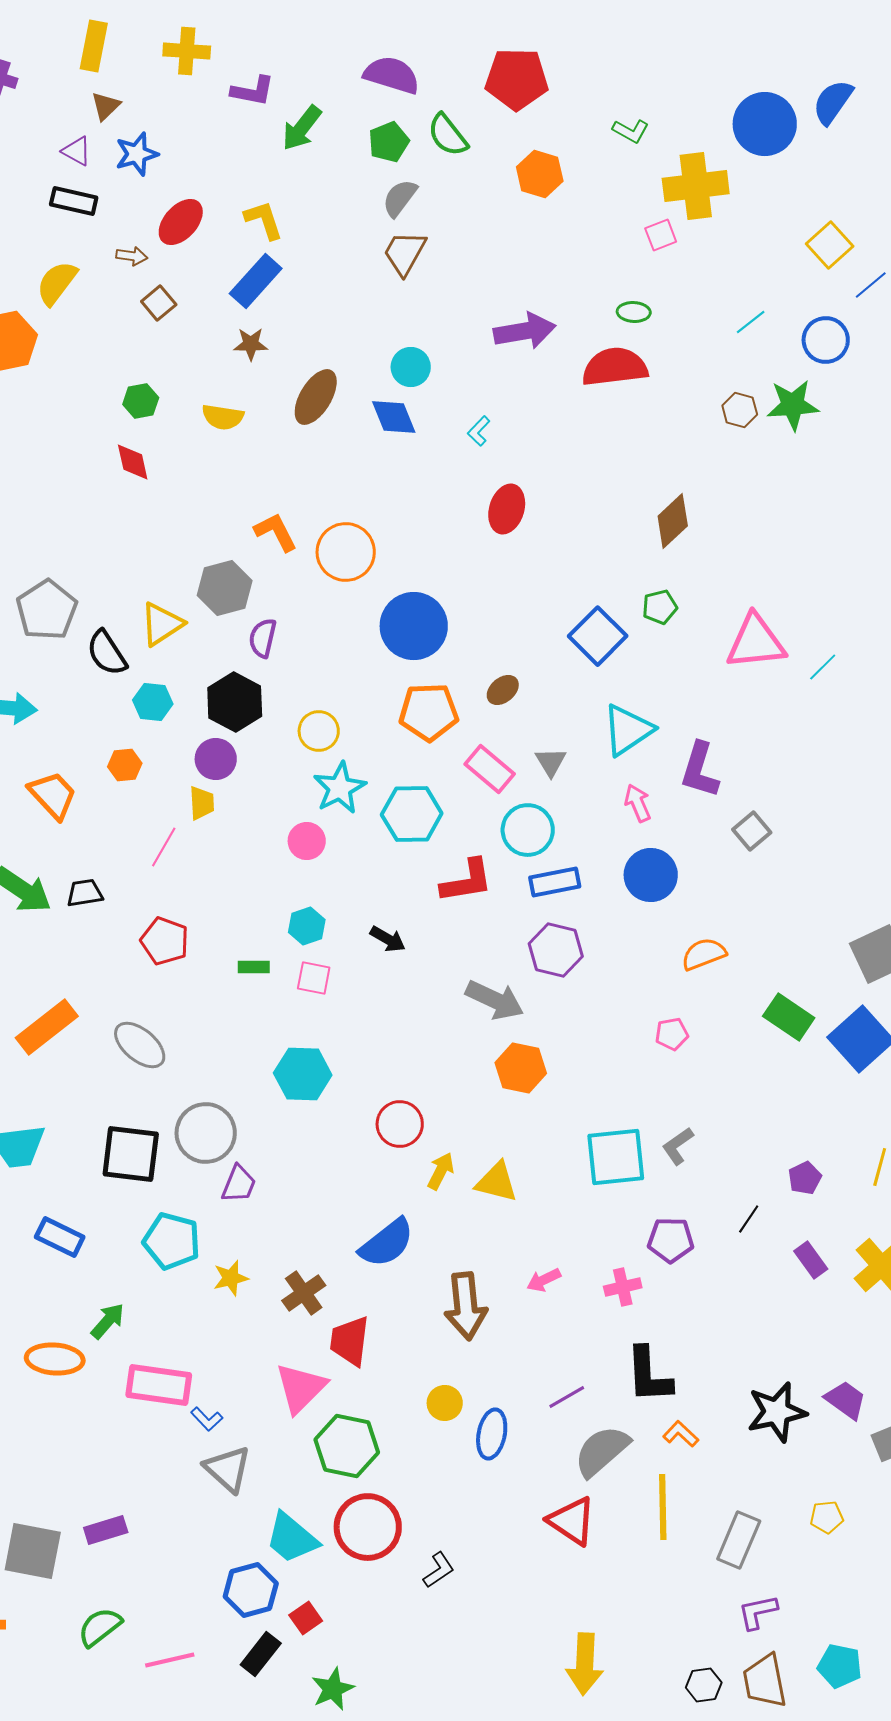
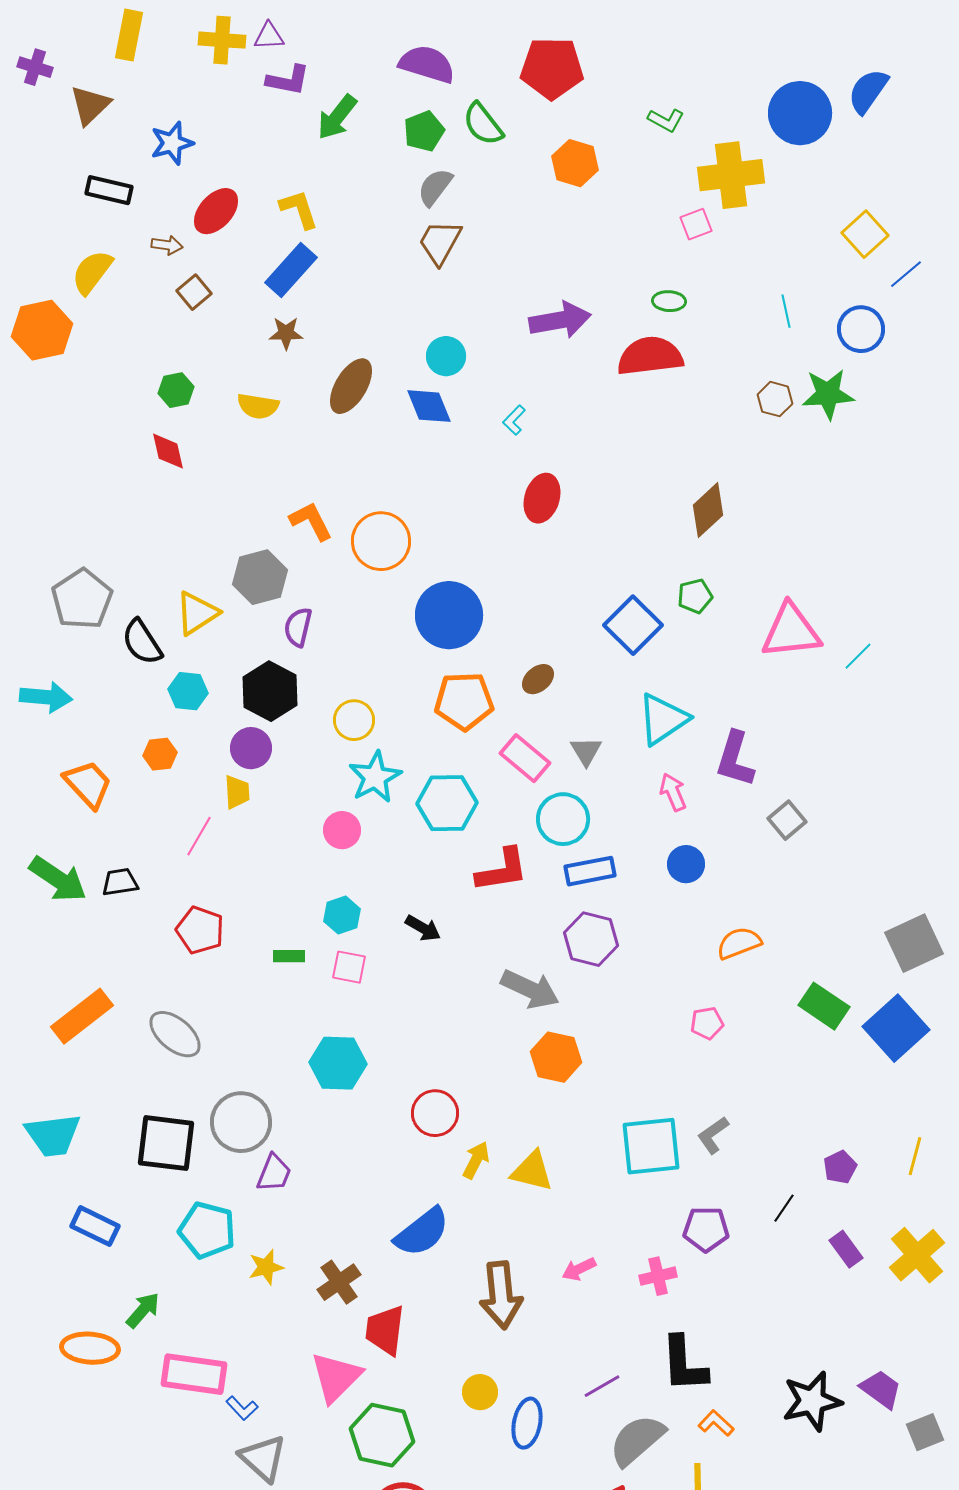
brown triangle: (106, 106) -> (90, 105), moved, size x1.4
purple triangle: (77, 151) -> (269, 36), moved, turned -32
cyan line: (751, 322) -> (786, 311), turned -64
blue circle: (651, 875) -> (686, 864), size x0.7

